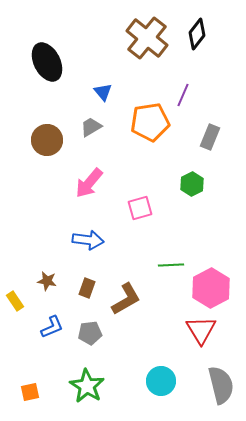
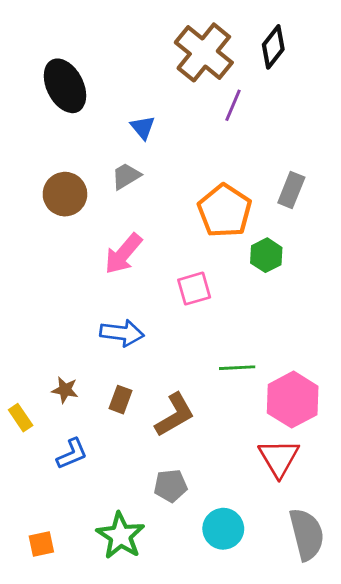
purple line: (183, 95) -> (233, 105), moved
orange pentagon: (150, 122) -> (225, 211), moved, turned -30
gray pentagon: (90, 333) -> (170, 486), moved

